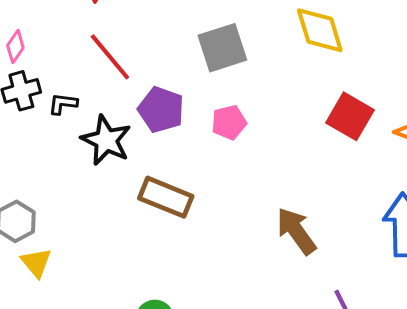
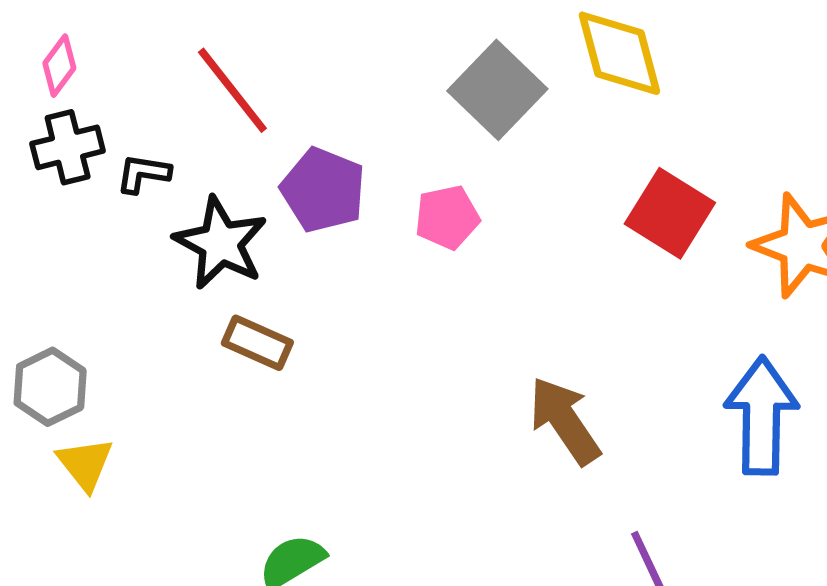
gray square: (222, 48) -> (497, 90), moved, turned -30
brown rectangle: (166, 197) -> (257, 343), moved, size x0.7

